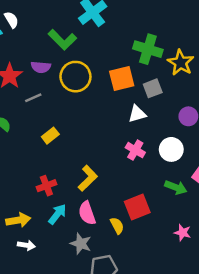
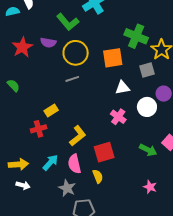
gray square: (153, 88) -> (147, 70), moved
gray line: (33, 98) -> (72, 79), moved
yellow rectangle: (50, 136) -> (51, 110), moved
white circle: (171, 149) -> (147, 107), moved
red cross: (46, 186) -> (39, 129), moved
red square: (137, 207) -> (104, 152), moved

